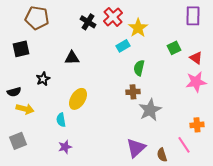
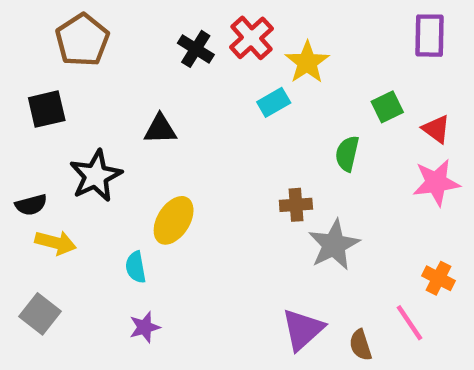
brown pentagon: (37, 18) -> (82, 40), turned 30
green semicircle: (139, 68) -> (347, 154), moved
black star: (43, 79) -> (96, 176), size x1.6
orange cross: (197, 125) -> (438, 278), turned 32
gray square: (18, 141) -> (40, 314), turned -30

